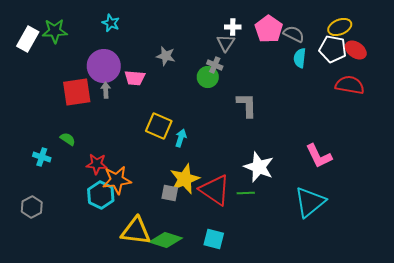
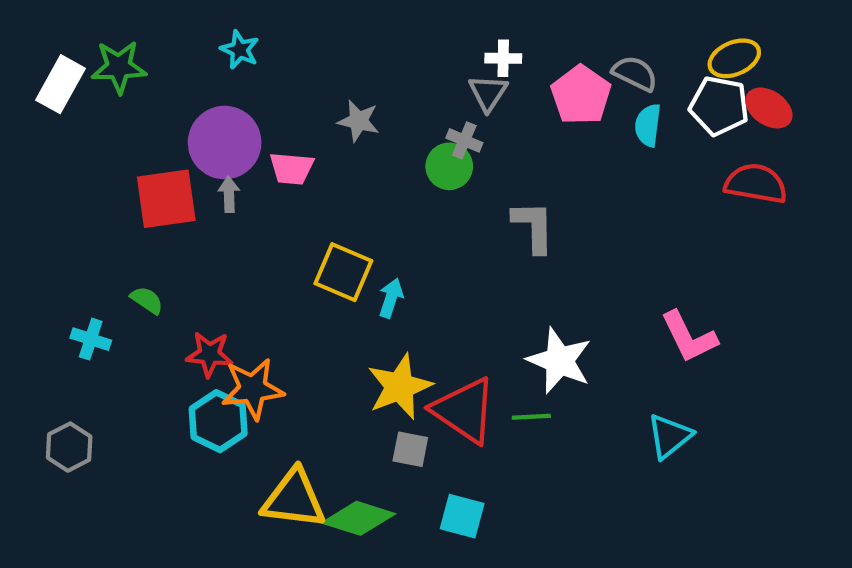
pink pentagon: (269, 29) -> (581, 95), moved
gray square: (170, 193) -> (410, 449), moved
cyan triangle: (310, 202) -> (670, 436), size x0.7

